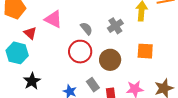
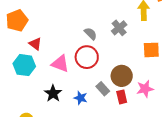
pink triangle: (53, 19) -> (60, 64), moved
brown circle: (110, 60) -> (122, 76), moved
black star: (32, 81) -> (53, 93), moved

